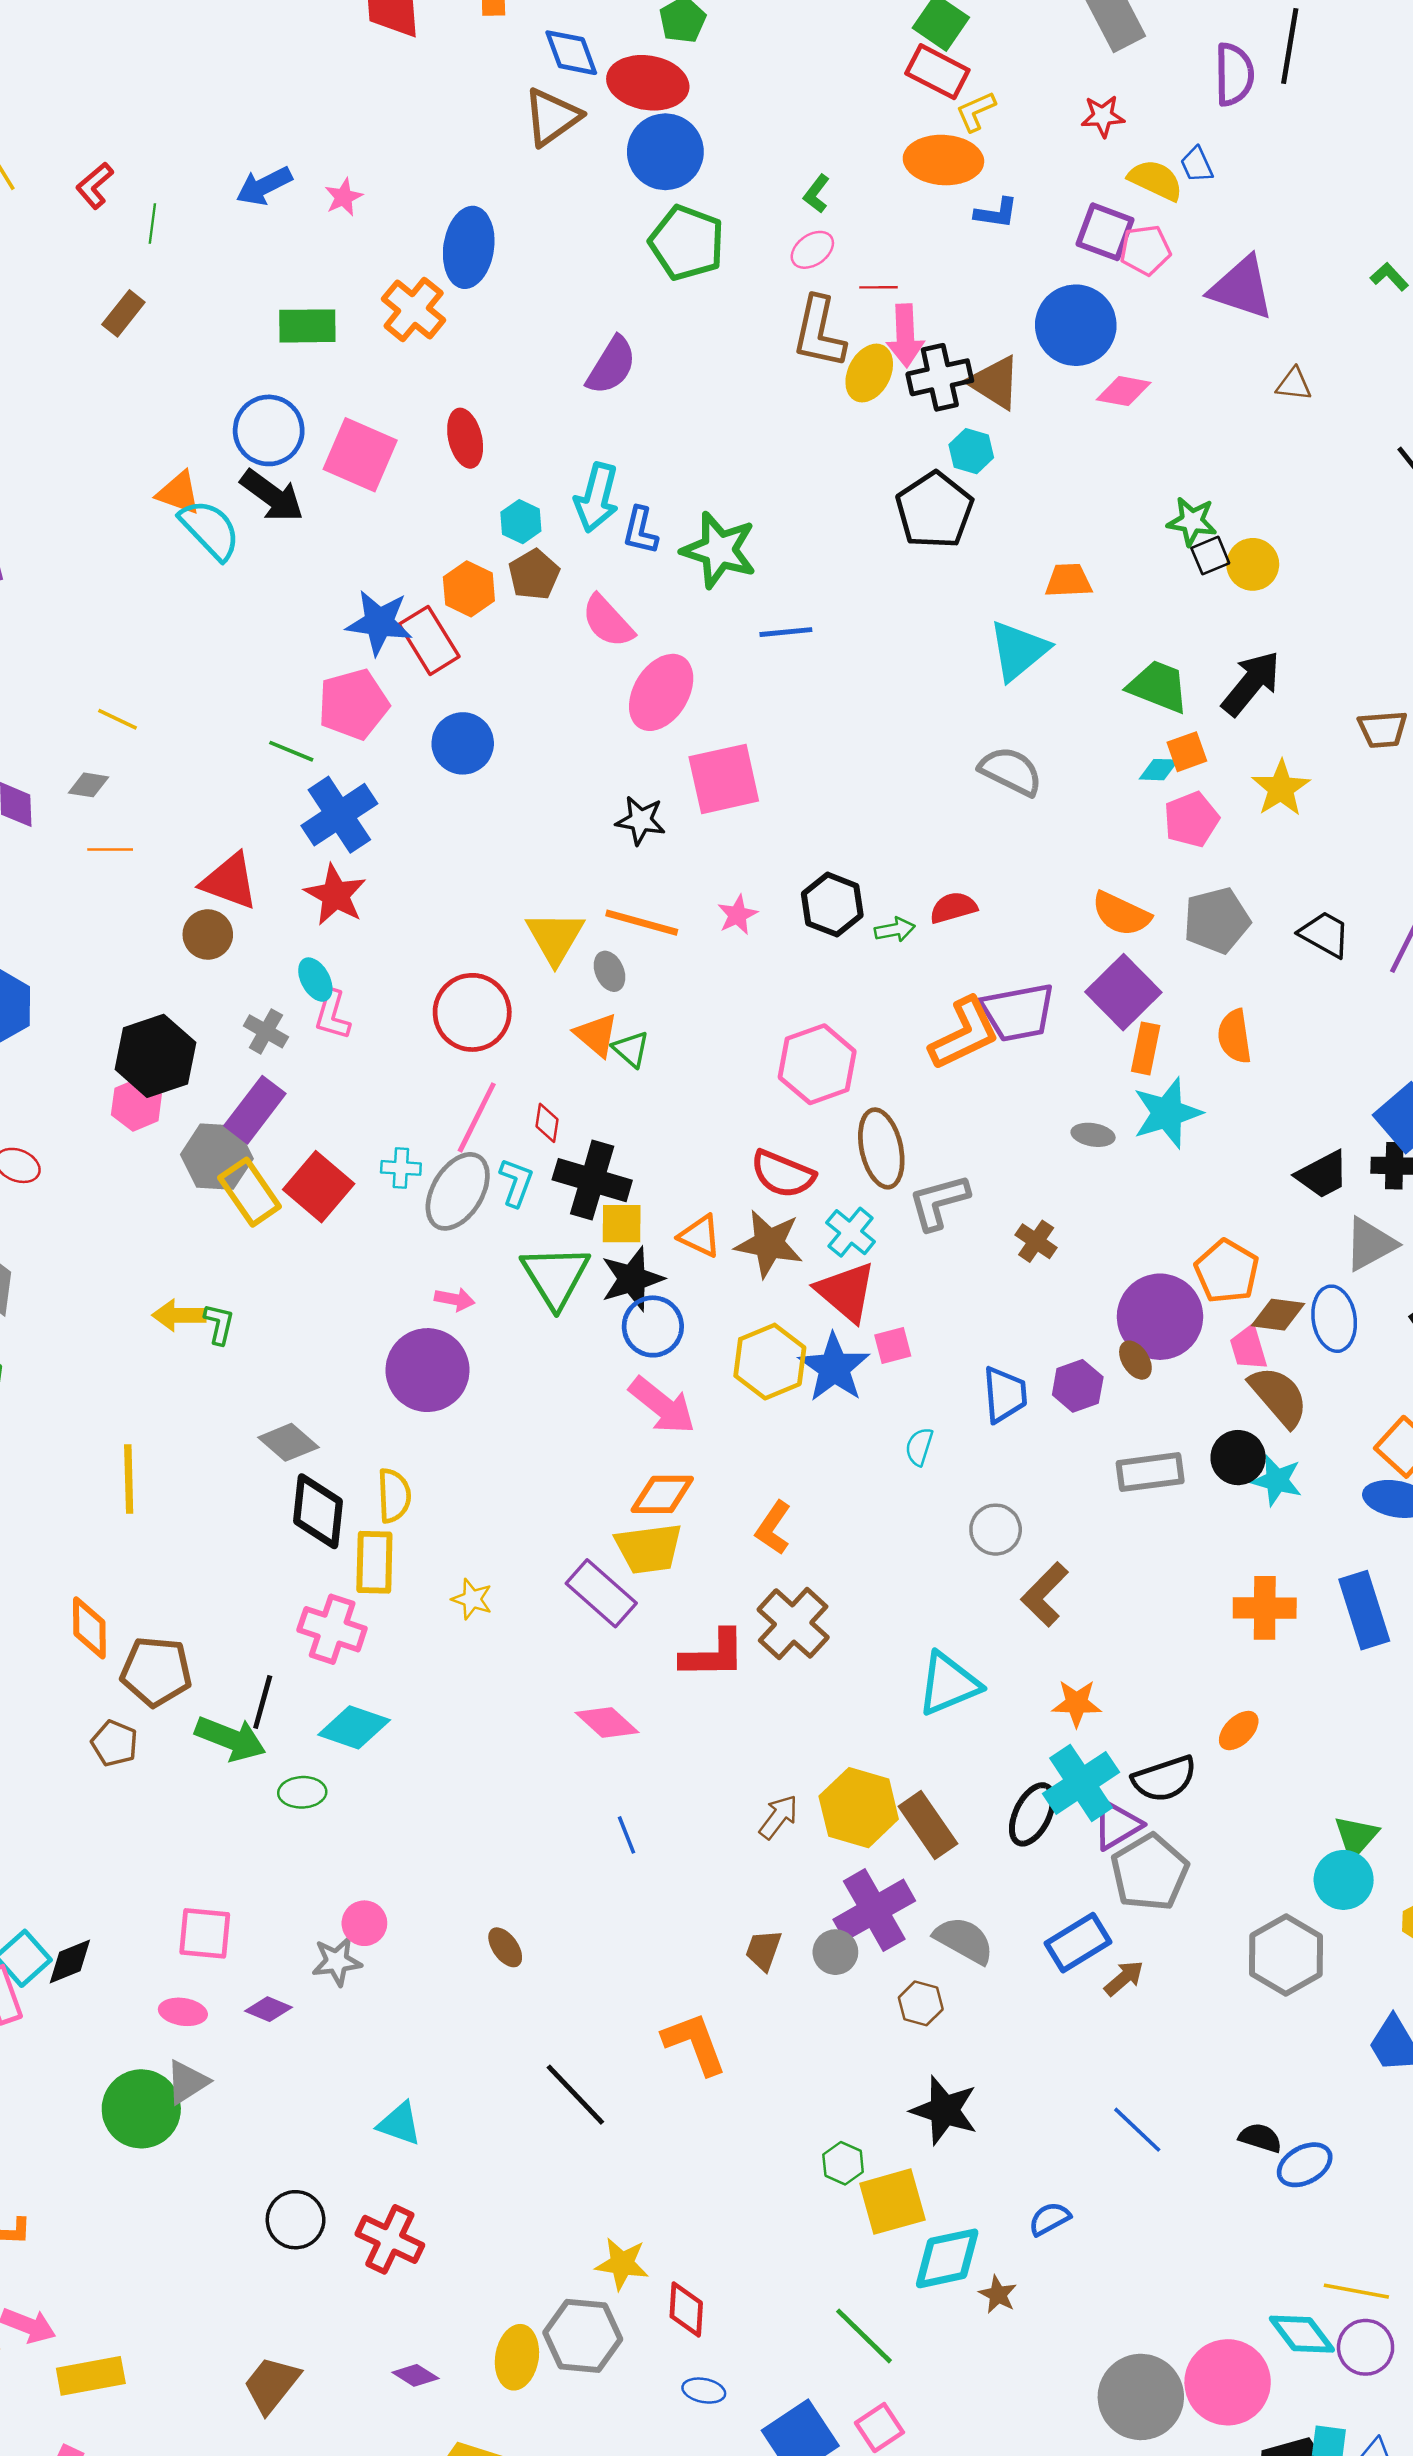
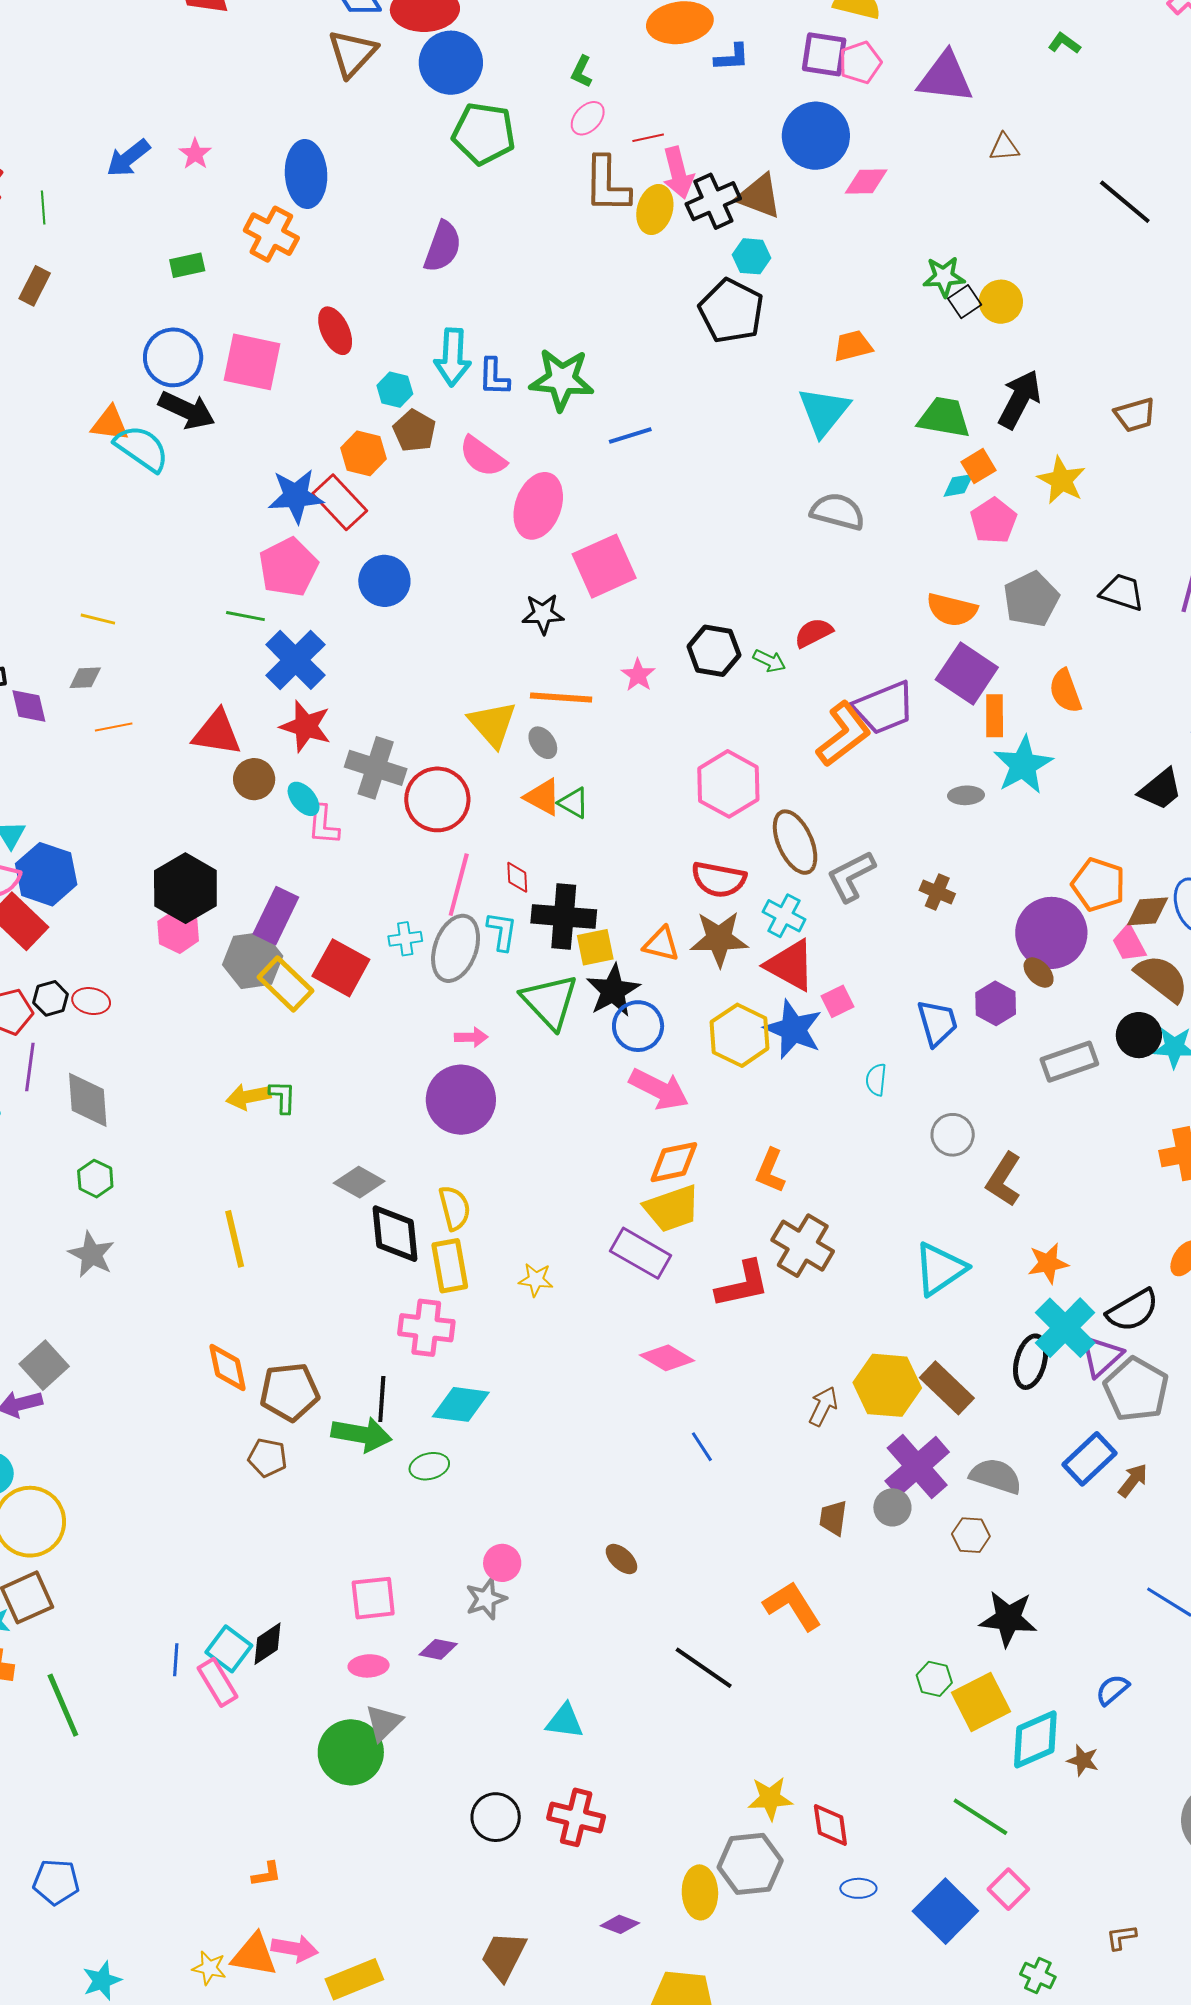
green rectangle: (307, 326) -> (187, 265), size x0.7
green arrow: (895, 930) -> (769, 661), turned 48
brown circle: (208, 935) -> (254, 779), moved
gray cross: (266, 1031) -> (376, 768), moved, size x1.6

